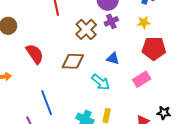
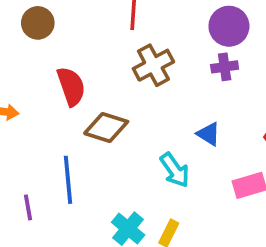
brown cross: (86, 29) -> (153, 65), moved
brown diamond: (73, 61) -> (106, 127), moved

